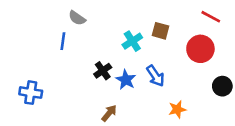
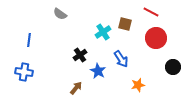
red line: (211, 17) -> (151, 12), moved
blue line: (63, 41) -> (29, 40), moved
blue star: (126, 80) -> (98, 71), moved
brown arrow: (109, 113) -> (76, 88), moved

